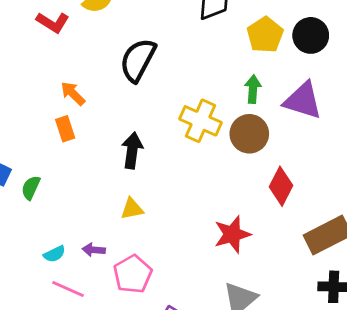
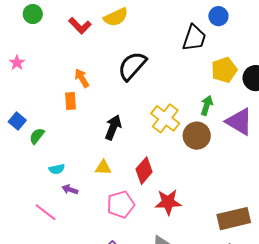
red diamond: (281, 186) -> (144, 171), moved
cyan semicircle: (54, 254) -> (57, 169), moved
pink pentagon: (133, 274) -> (121, 204), moved

